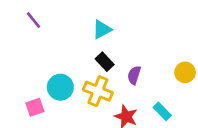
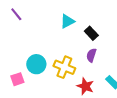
black rectangle: (105, 62) -> (91, 33), moved

